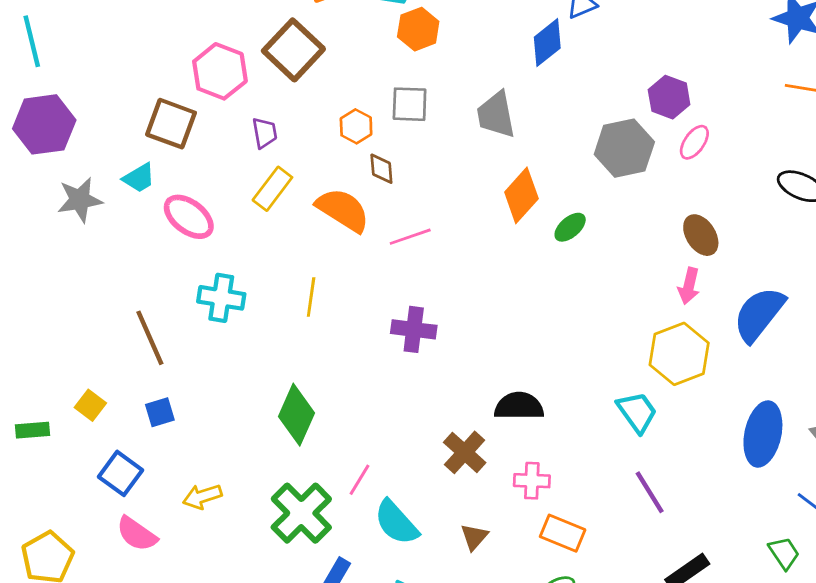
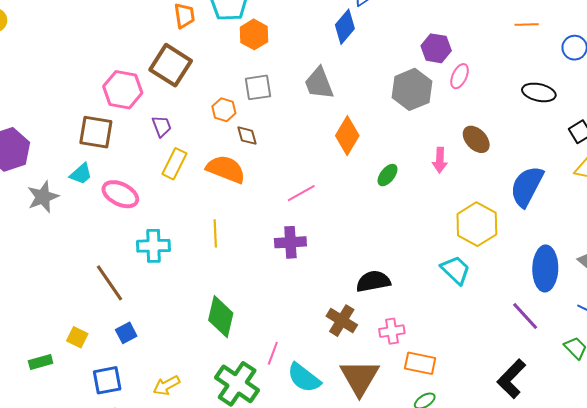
green ellipse: (570, 227) -> (388, 175), moved
pink line: (410, 237) -> (301, 193), moved
pink arrow: (689, 286) -> (440, 160), moved
blue square: (121, 473) -> (107, 380), turned -36
purple line: (650, 492) -> (525, 316), moved
brown triangle: (474, 537) -> (359, 377), size x2.0

